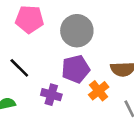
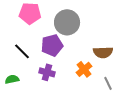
purple pentagon: (76, 69) -> (52, 45), moved

